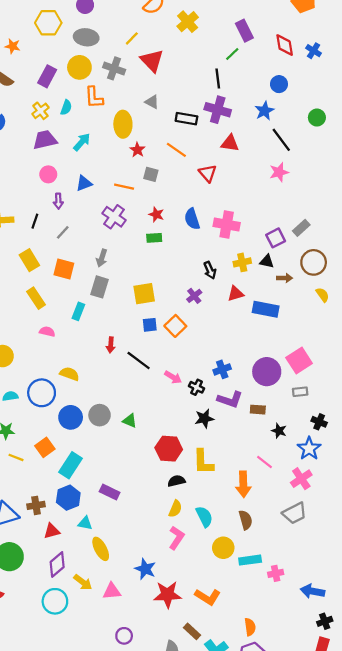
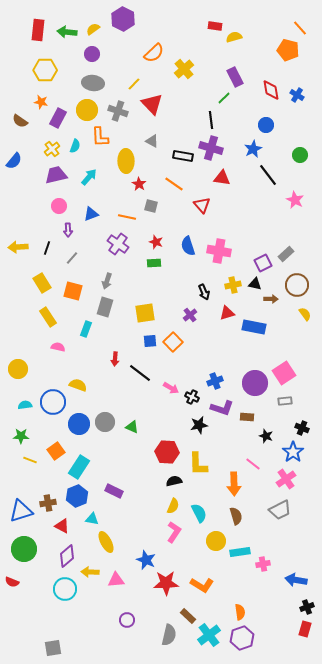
yellow hexagon: (48, 23) -> (45, 70), moved
orange star: (13, 46) -> (41, 102), moved
pink star: (279, 172) -> (295, 200), moved, turned -30
red triangle: (52, 531) -> (62, 526), turned 42
yellow arrow: (83, 582) -> (90, 572), turned 144

